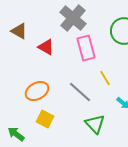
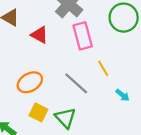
green triangle: (95, 124) -> (65, 118), moved

